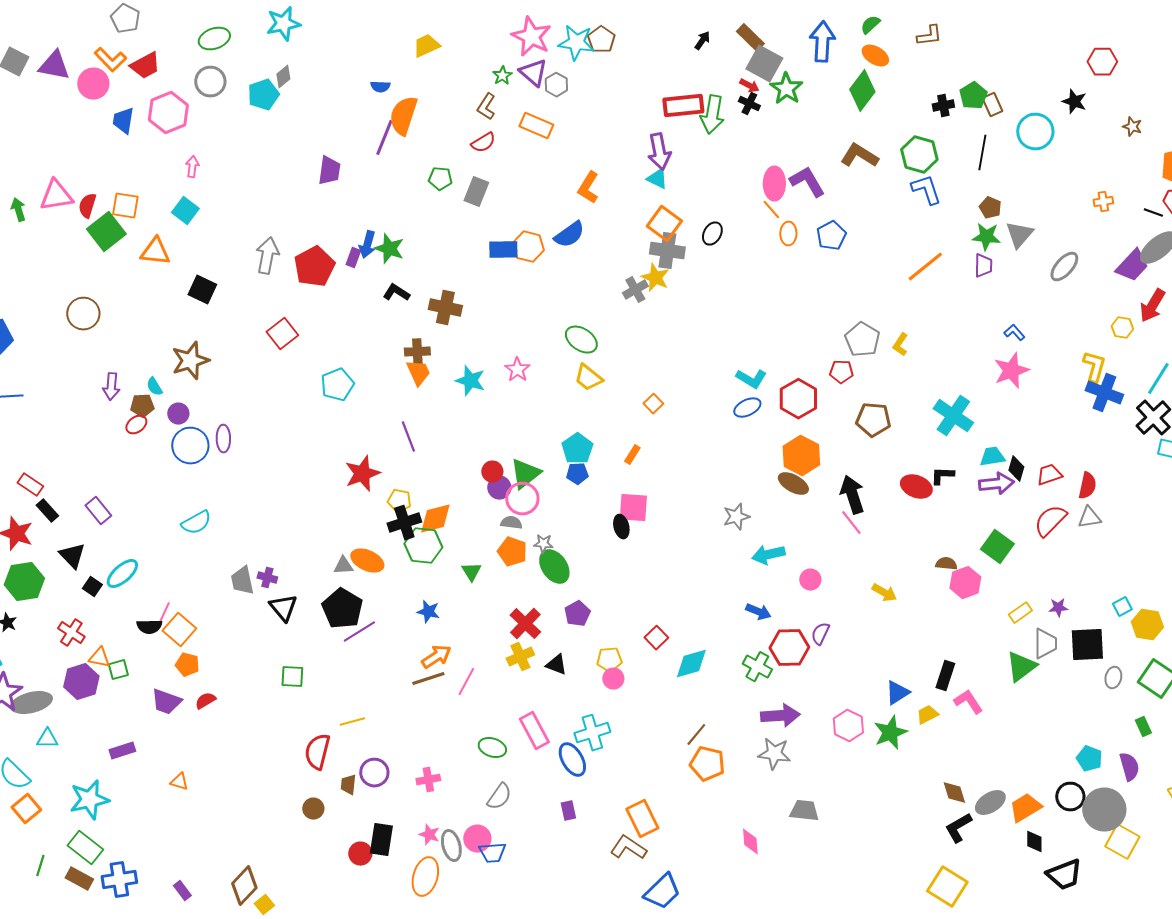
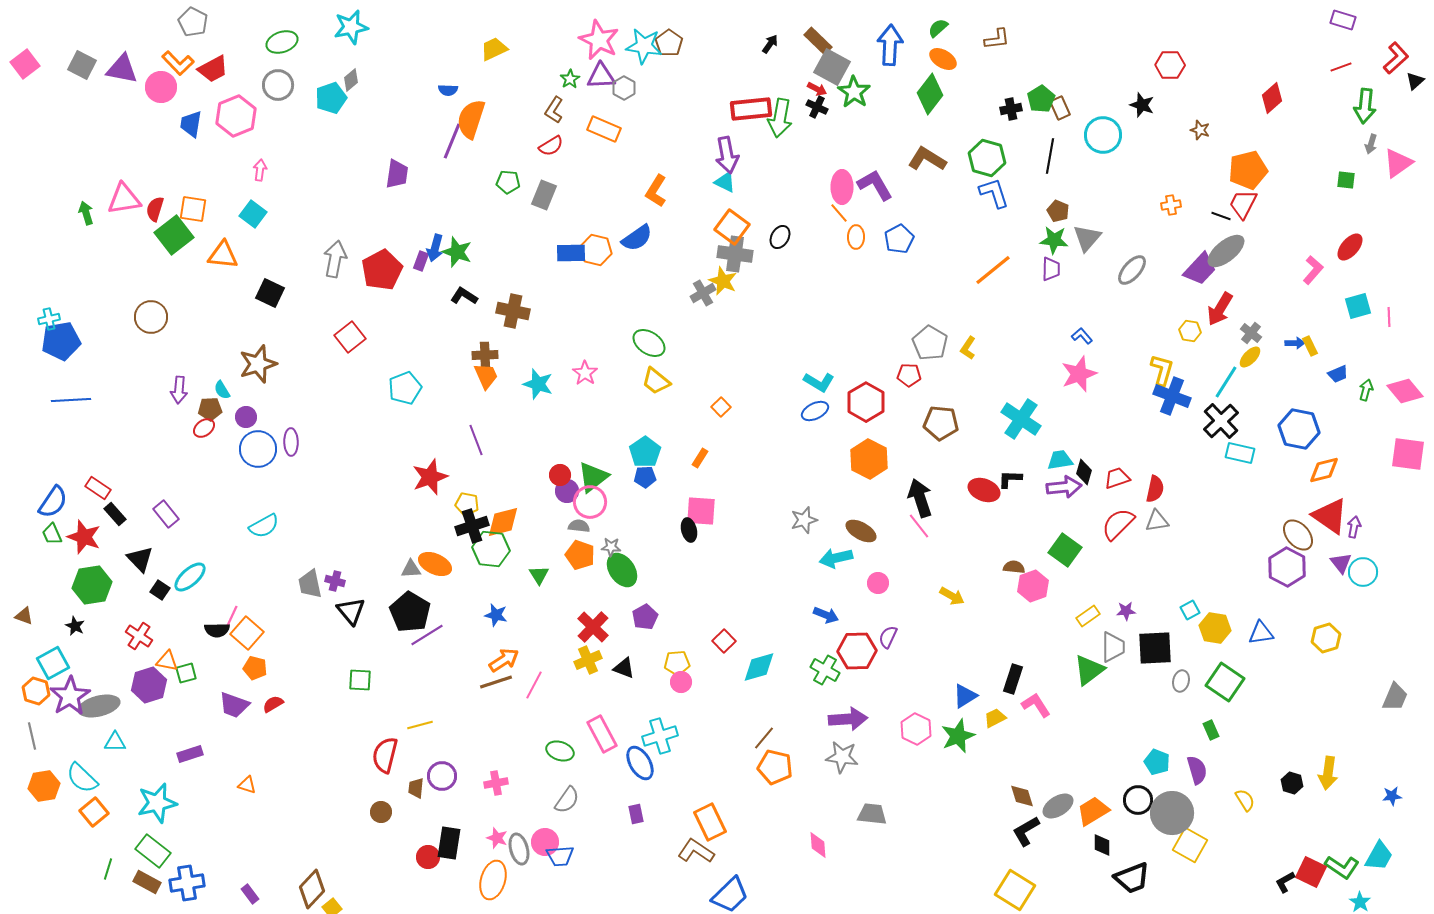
purple triangle: (533, 73) -> (601, 76), turned -44
brown ellipse: (793, 484) -> (861, 531), moved

